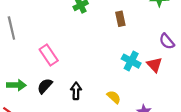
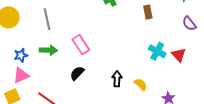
purple semicircle: (167, 41) -> (189, 24), moved
green arrow: (16, 85) -> (48, 50), moved
black arrow: (76, 91) -> (117, 79), moved

